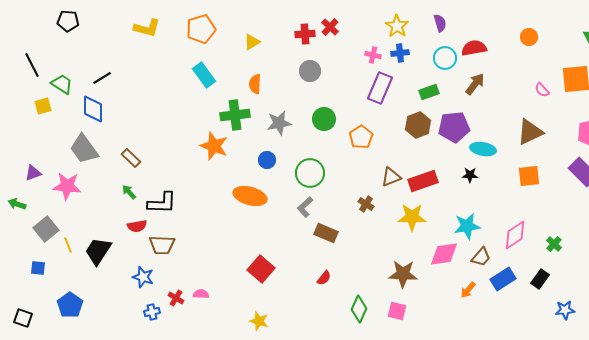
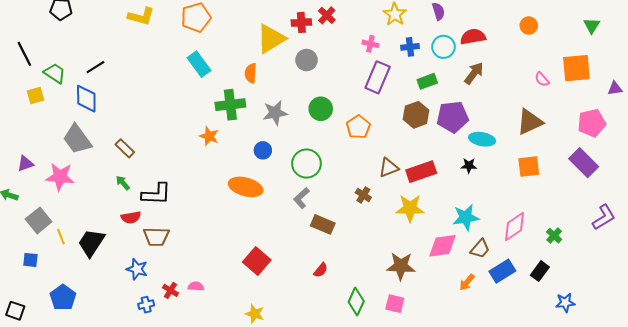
yellow triangle: (252, 42) -> (271, 39), moved, size x1.8
blue cross: (400, 53) -> (410, 47), moved
orange star: (214, 146) -> (209, 136), size x0.7

